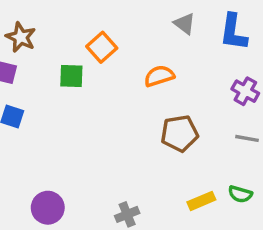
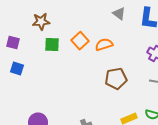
brown star: (21, 37) -> (41, 22), moved, turned -30
orange square: (102, 47) -> (80, 41), moved

